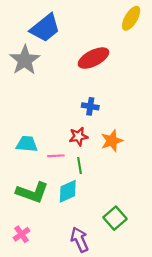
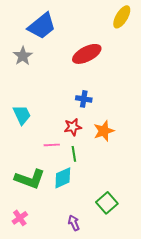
gray star: (25, 60) -> (23, 56), size x0.7
cyan trapezoid: (27, 144) -> (22, 115), moved, turned 60
purple arrow: (80, 240) -> (74, 223), size x0.7

